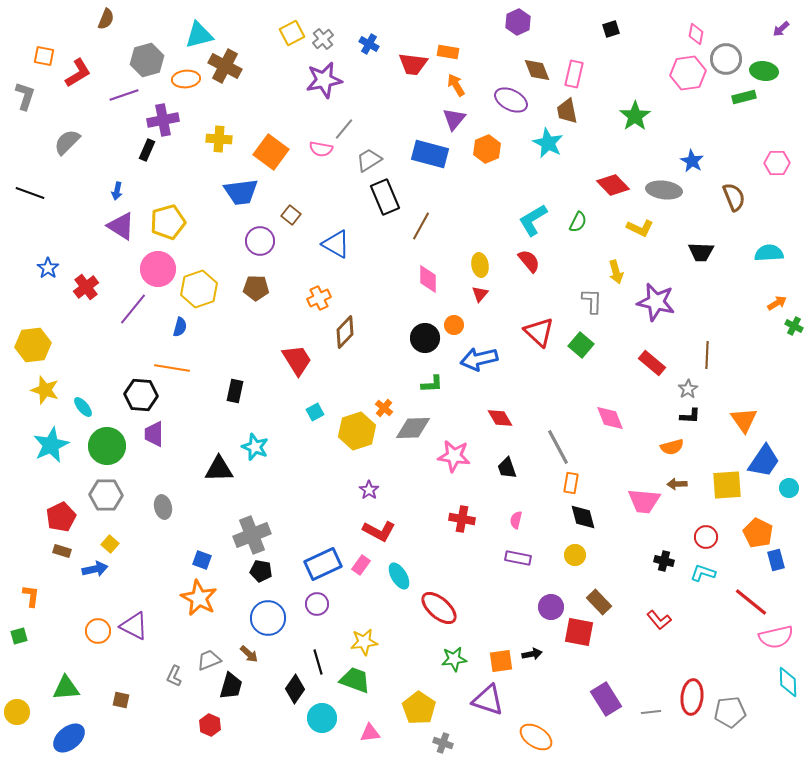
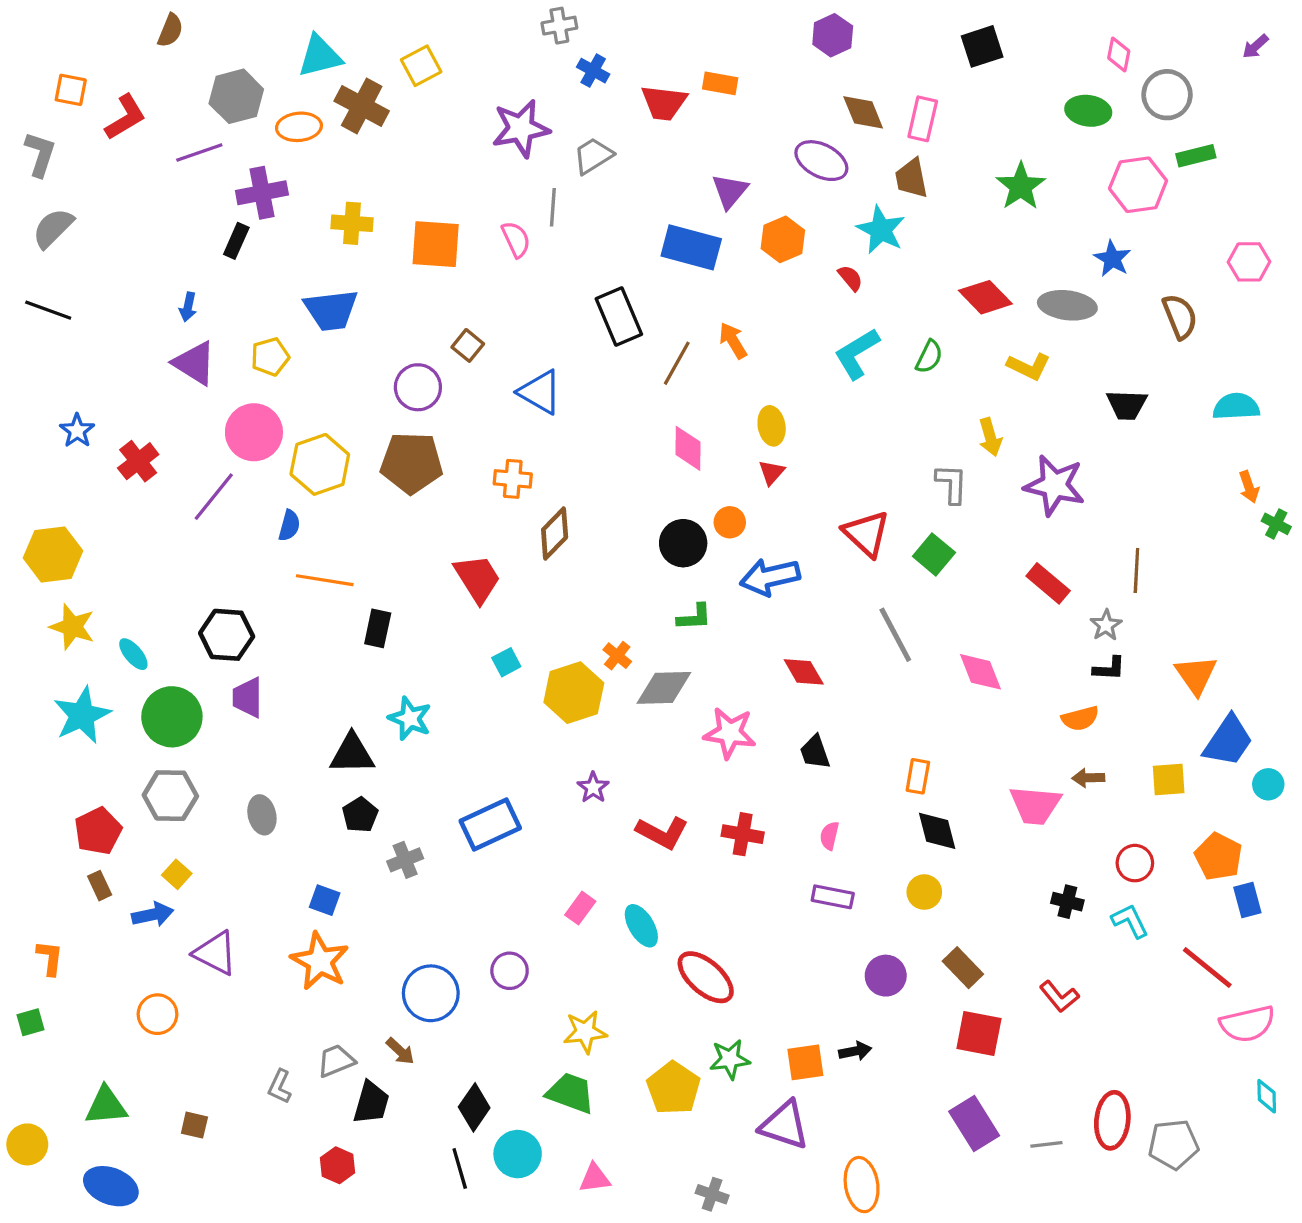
black square: (611, 29) -> (982, 46), size x1.5
yellow square: (292, 33) -> (421, 66), moved
gray cross: (323, 39) -> (559, 26), moved, turned 30
green ellipse: (764, 71) -> (1088, 111), moved
pink hexagon: (688, 73) -> (1138, 185), moved
orange arrow: (456, 85) -> (733, 341), moved
gray line: (344, 129) -> (553, 207), turned -35
gray semicircle: (67, 142) -> (53, 228), moved
pink semicircle: (321, 149) -> (516, 239), turned -125
orange square: (271, 152) -> (436, 244), turned -32
gray trapezoid: (369, 160) -> (593, 156), moved
blue trapezoid: (241, 192) -> (331, 310), moved
yellow pentagon: (168, 222) -> (270, 357), size x0.7
red semicircle: (529, 261) -> (850, 278), moved, size x0.7
brown pentagon: (256, 288) -> (411, 463), size x1.5
orange cross: (319, 298) -> (513, 479), turned 30
orange arrow: (777, 303) -> (1249, 487), turned 102
orange line: (172, 368) -> (325, 580), moved
gray line: (558, 447) -> (895, 635), moved
yellow square: (727, 485) -> (1169, 779), size x0.7
red L-shape: (379, 531) -> (662, 833), moved
gray cross: (252, 535) -> (405, 860), size x0.6
brown rectangle: (62, 551) -> (100, 886), turned 48
blue rectangle: (323, 564) -> (490, 824), moved
black pentagon: (261, 571) -> (360, 815), moved, turned 30
cyan L-shape: (703, 573) -> (1130, 921), turned 45
purple triangle: (134, 626) -> (215, 953), moved
red square: (579, 632) -> (979, 1033), moved
black line: (318, 662) -> (460, 1168), moved
cyan diamond: (788, 682) -> (1267, 1096), size x0.7
yellow pentagon: (419, 708) -> (674, 1088), moved
orange ellipse: (536, 737) -> (862, 1185), turned 48
blue ellipse: (69, 738) -> (111, 1186), turned 60

